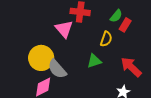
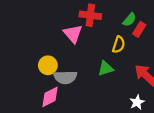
yellow circle: (41, 58) -> (48, 65), size x0.7
gray semicircle: (57, 69) -> (65, 77), turned -50

